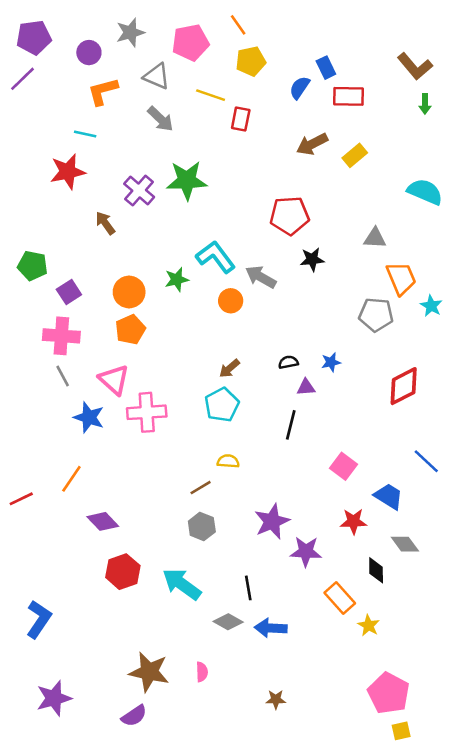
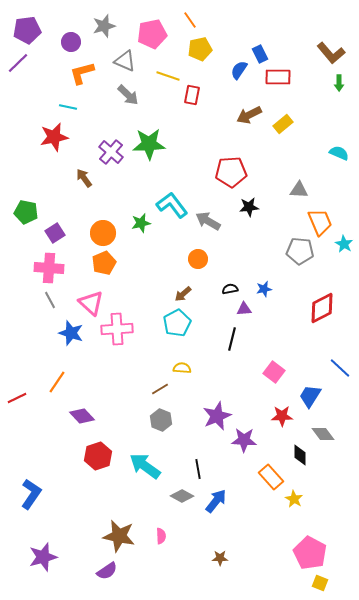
cyan semicircle: (425, 192) -> (339, 153), size x0.7
orange circle: (231, 301) -> (198, 259), moved
blue trapezoid: (389, 496) -> (310, 396), turned -90
blue arrow: (271, 628) -> (216, 501), turned 125
yellow square: (401, 731) -> (320, 583), turned 35

